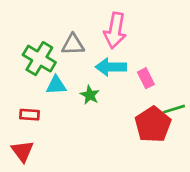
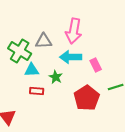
red rectangle: (29, 115) -> (37, 91), moved
red pentagon: (153, 125) -> (87, 98), moved

